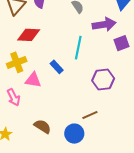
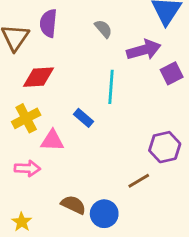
purple hexagon: (103, 79) -> (165, 147), moved
pink arrow: (13, 97) -> (27, 168), turned -54
blue circle: (74, 134) -> (104, 214), moved

